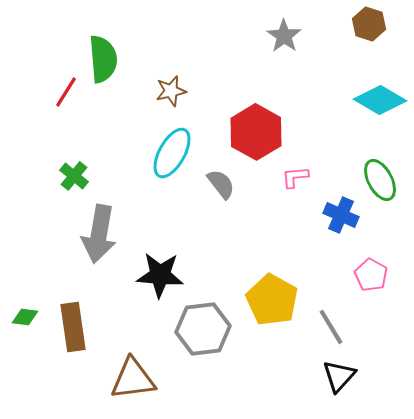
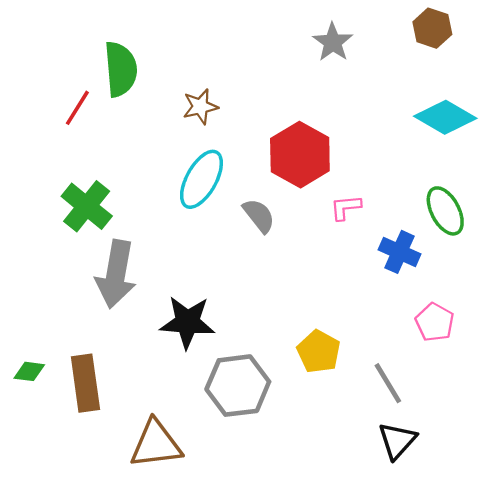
green cross: (74, 176) -> (87, 206), size x1.5
yellow pentagon: (272, 300) -> (319, 352), size x0.7

